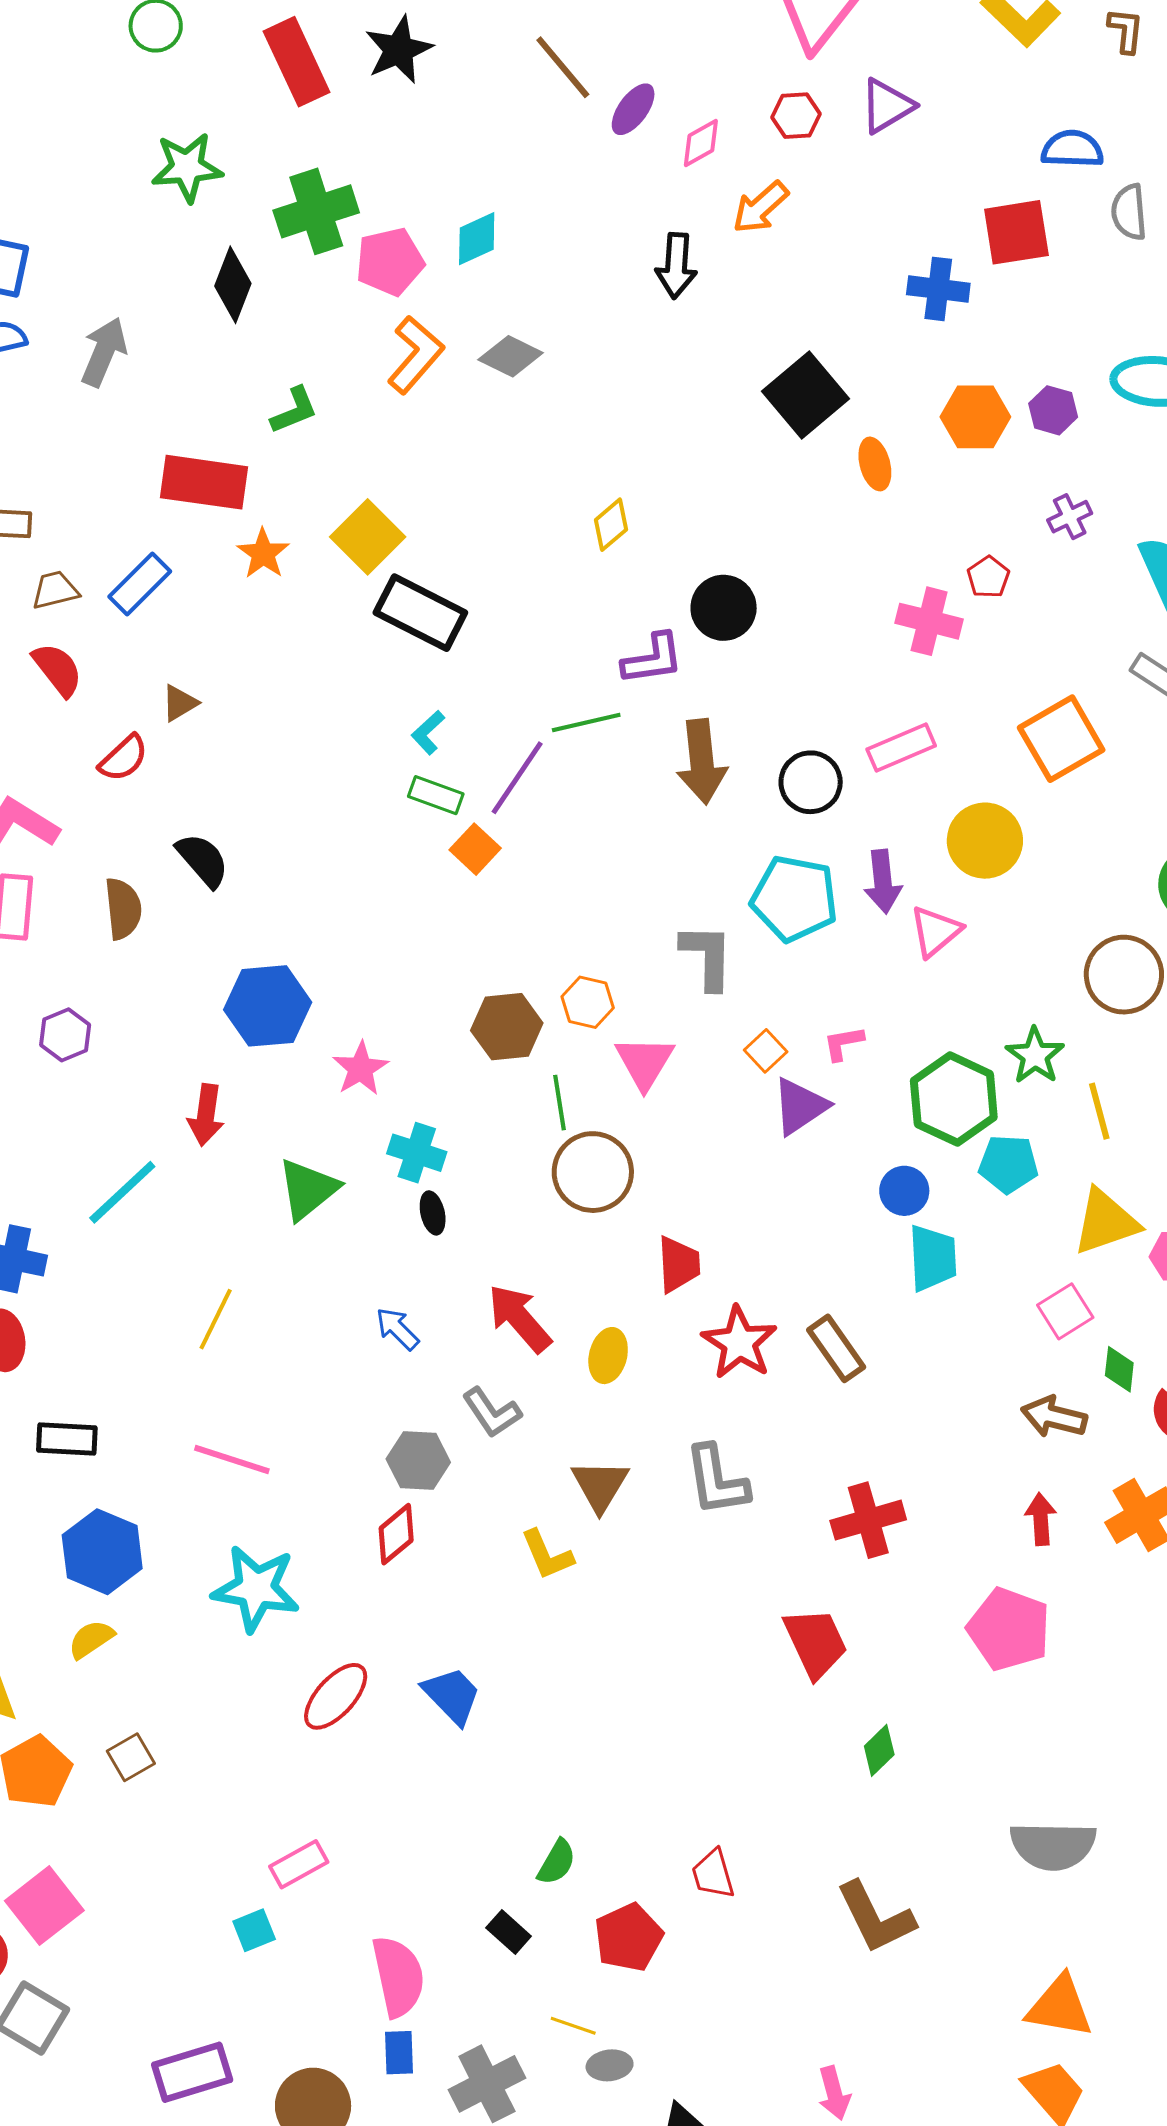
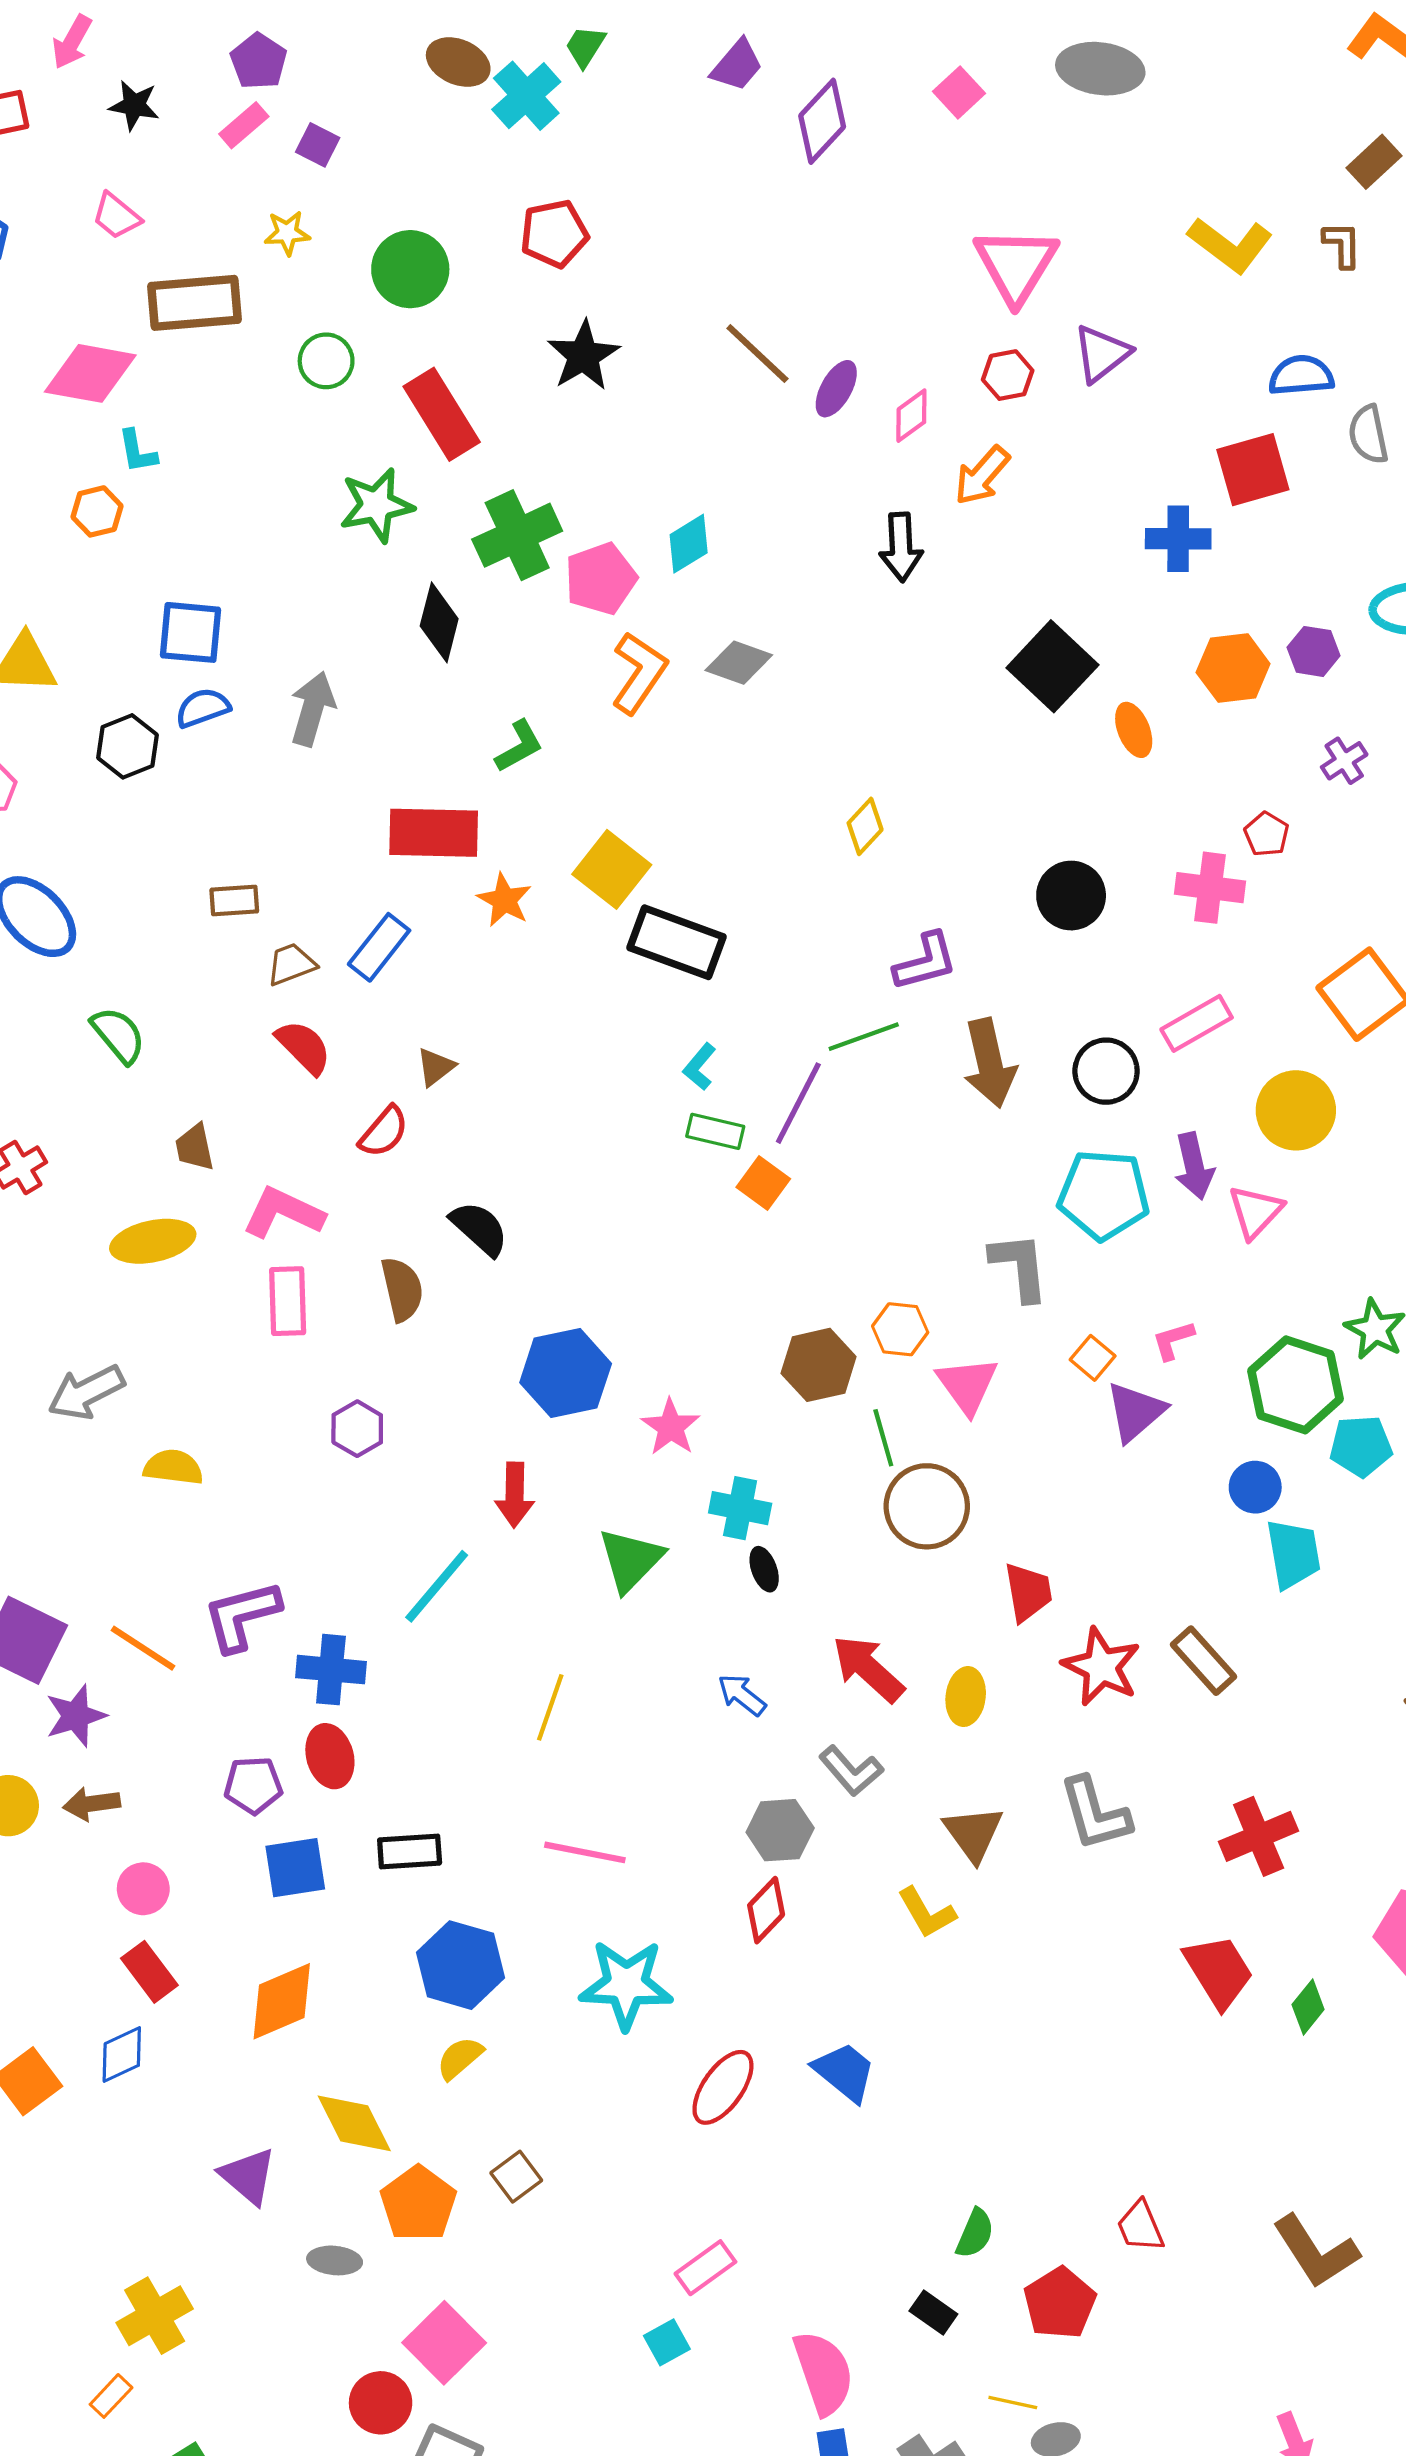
red rectangle: (297, 62) -> (442, 414), moved
black circle: (724, 608) -> (1071, 896), moved
green diamond: (879, 1750) -> (1308, 2007), moved

